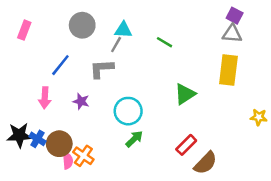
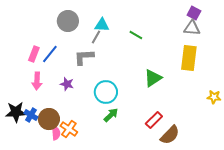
pink rectangle: (24, 30) -> (34, 54), moved

